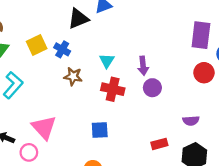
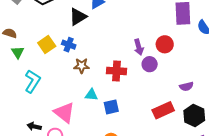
cyan triangle: (107, 61) -> (91, 95), moved, turned -48
red circle: (204, 73) -> (165, 44), moved
red rectangle: (159, 144) -> (163, 110), size x1.5

